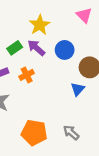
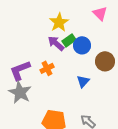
green rectangle: (15, 48) -> (69, 40), moved
blue triangle: (78, 89) -> (83, 81), moved

